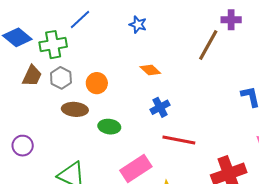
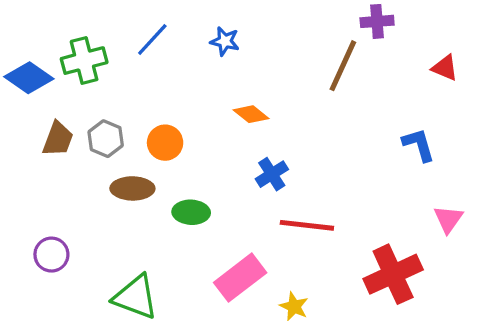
blue line: (80, 19) -> (152, 39), moved
green cross: (53, 45) -> (84, 61), moved

